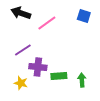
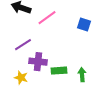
blue square: (84, 16) -> (84, 25), moved

